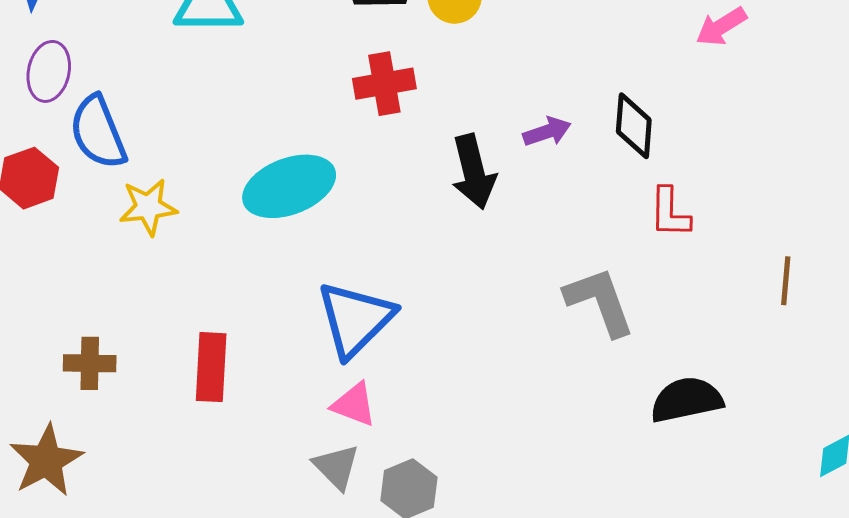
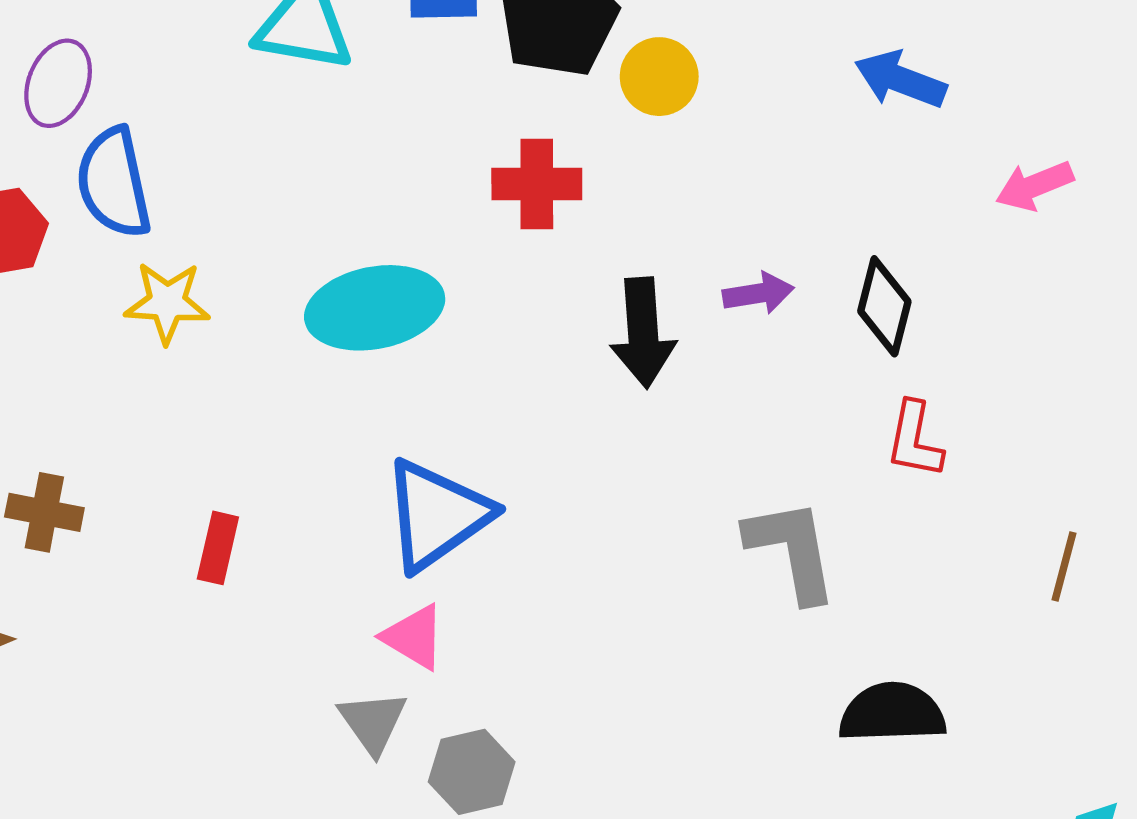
red rectangle: (211, 367) -> (218, 548), size x0.7

